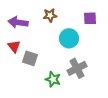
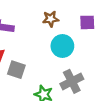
brown star: (50, 15) -> (51, 19), moved

